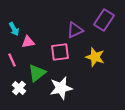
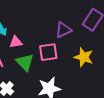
green triangle: (37, 73) -> (25, 62), moved, turned -36

